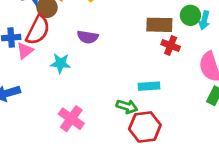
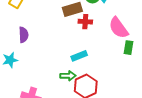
purple semicircle: (88, 37) -> (24, 35), turned -84

